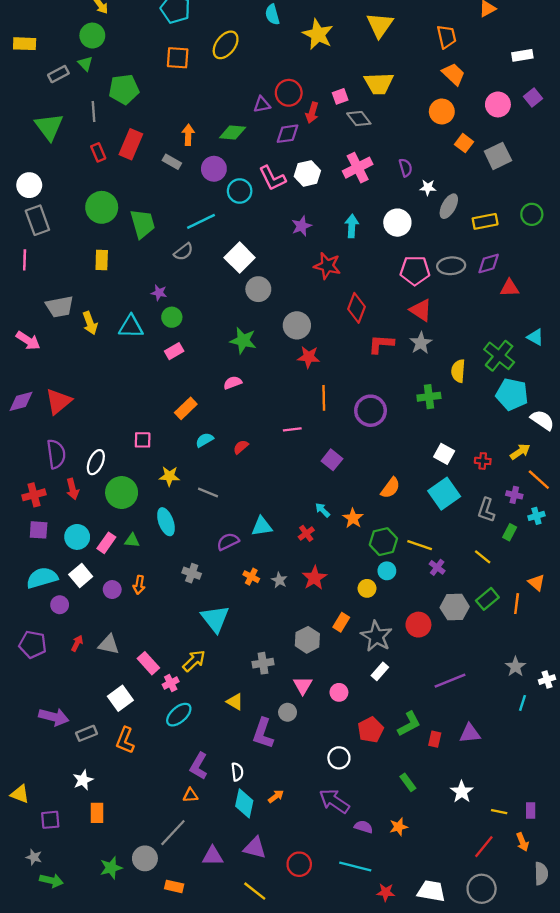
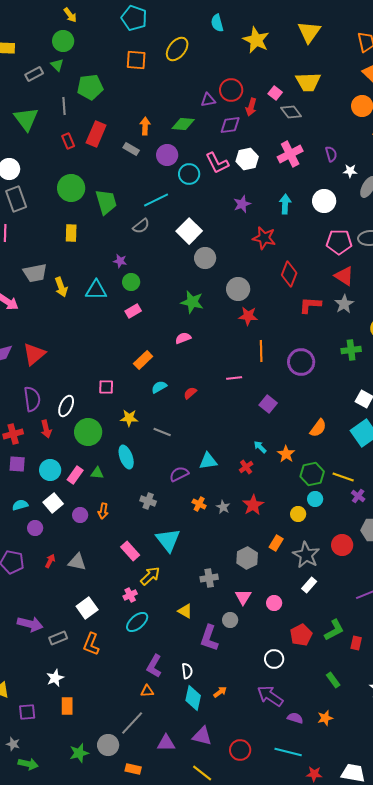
pink square: (340, 96) -> (275, 93), turned -32
cyan semicircle: (42, 578) -> (20, 505), size x0.6
pink rectangle: (148, 663) -> (130, 551), moved

